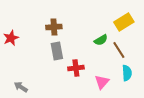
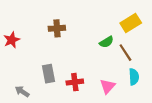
gray rectangle: (57, 51) -> (48, 74), moved
red cross: (76, 68) -> (75, 82), moved

